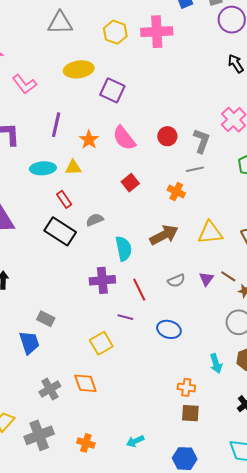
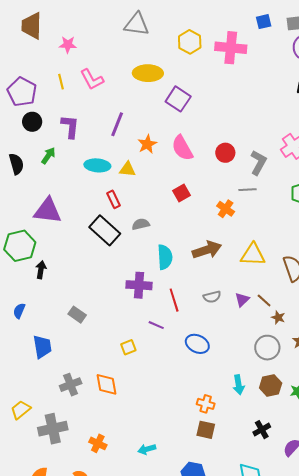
blue trapezoid: (29, 343) -> (42, 347), moved
yellow square: (101, 343) -> (128, 347), size x0.7

